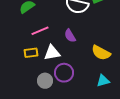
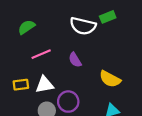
yellow rectangle: (31, 53) -> (21, 85), moved
white triangle: (52, 53) -> (45, 85), moved

